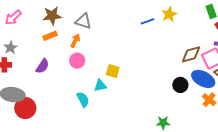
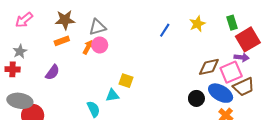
yellow star: (169, 14) -> (197, 24), moved
gray triangle: (83, 21) -> (98, 27), turned -36
blue line: (147, 21) -> (165, 30), turned -40
pink circle: (77, 61) -> (100, 45), moved

